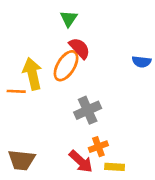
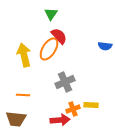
orange line: (16, 91) -> (23, 95), moved
red arrow: (81, 161) -> (60, 120), turned -48
yellow rectangle: (115, 167) -> (91, 105), moved

